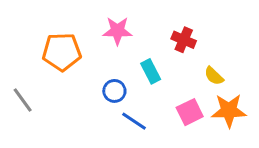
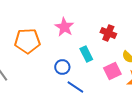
pink star: (117, 31) -> (64, 27), turned 30
pink square: (190, 112) -> (112, 71), moved

